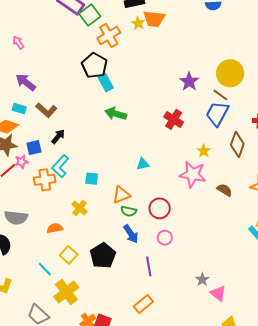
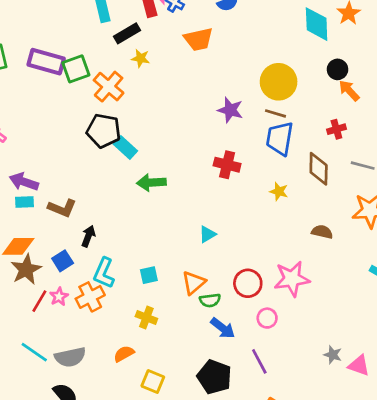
green square: (90, 15) -> (76, 69), turned 35
orange trapezoid: (154, 19) -> (198, 39), moved
cyan rectangle: (19, 109) -> (24, 202), moved
pink star: (21, 162) -> (59, 297), moved
pink star: (193, 174) -> (292, 279), moved
black pentagon: (103, 256) -> (214, 377), moved

